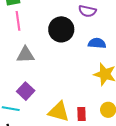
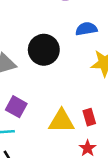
black circle: (61, 29) -> (44, 50), moved

